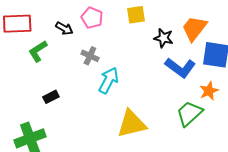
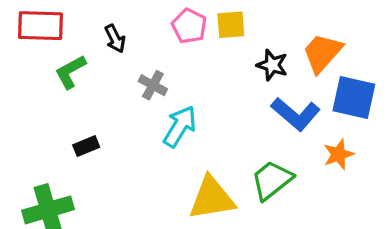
pink pentagon: (92, 18) -> (189, 26), moved
black arrow: (64, 28) -> (115, 39), turned 30
green trapezoid: (189, 113) -> (272, 180), moved

